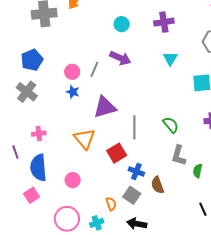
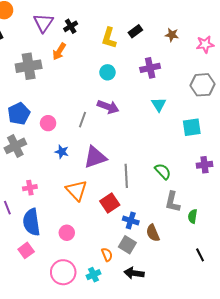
pink circle: (72, 72) -> (48, 123), moved
gray cross: (27, 92) -> (15, 146), turned 30
blue star: (73, 92) -> (62, 152), moved

